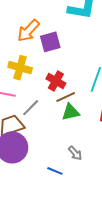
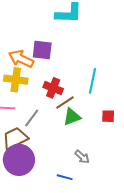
orange arrow: (28, 31) -> (21, 59), moved, turned 80
purple square: (50, 42) -> (42, 50), turned 30

